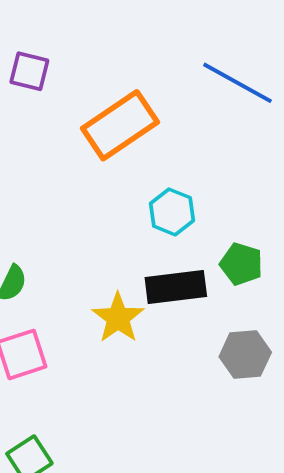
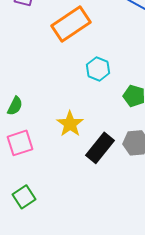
black rectangle: (176, 287) -> (100, 148), moved, turned -44

